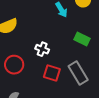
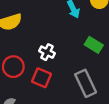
red square: (52, 73) -> (42, 78), moved

